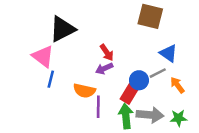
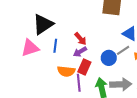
pink triangle: (43, 56) -> (30, 48), turned -48
blue line: (51, 79) -> (55, 46), moved
red rectangle: (129, 94) -> (84, 67), moved

